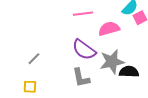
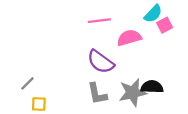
gray line: (34, 59) -> (27, 83), moved
gray star: (112, 62) -> (133, 93), moved

